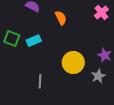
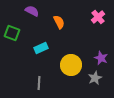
green square: (12, 39) -> (12, 33), moved
cyan rectangle: (34, 41) -> (41, 48), moved

